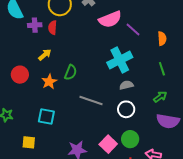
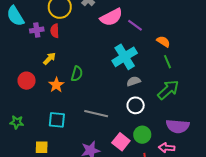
orange semicircle: (162, 39) -> (163, 41), moved, turned -48
green arrow: (160, 97) -> (168, 90), size x1.6
gray line: (91, 100) -> (96, 114), moved
purple semicircle: (168, 121) -> (178, 126), moved

